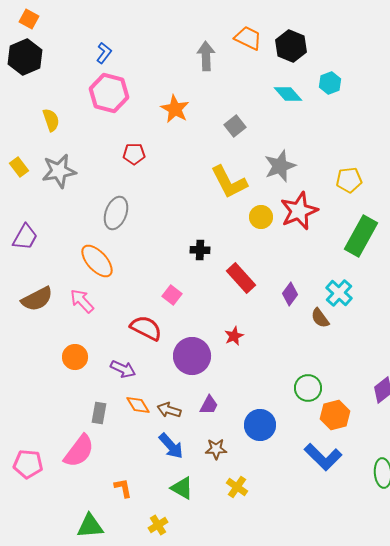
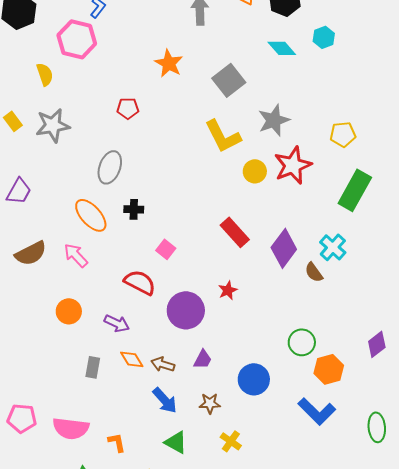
pink hexagon: (109, 93) -> (77, 39), moved
gray square: (235, 126) -> (229, 80), size x1.5
black cross: (200, 250) -> (134, 209), moved
purple diamond: (290, 294) -> (284, 248), size x1.6
pink semicircle: (79, 451) -> (71, 428), moved, turned 60

